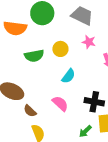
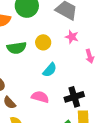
black cross: (94, 102) -> (74, 97), turned -30
pink semicircle: (60, 104) -> (40, 97), turned -30

